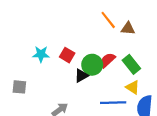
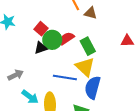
red square: (67, 55) -> (41, 29), moved
yellow triangle: (133, 87) -> (85, 67), size x1.5

